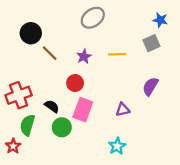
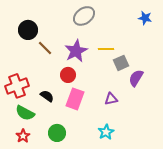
gray square: (151, 43) -> (121, 63), moved
purple star: (84, 56) -> (76, 51), size x1.6
green semicircle: (27, 125) -> (25, 113), turned -78
green circle: (62, 127) -> (57, 133), moved
red star: (13, 146) -> (23, 136), moved

